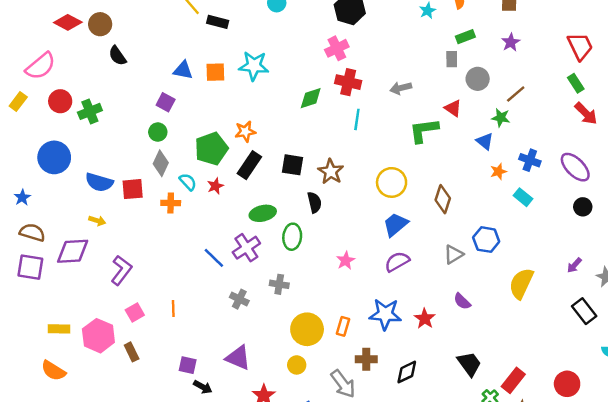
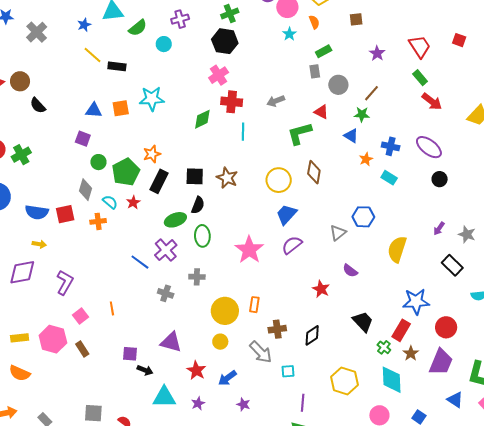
purple star: (511, 42) -> (377, 53), moved
green circle: (158, 132) -> (98, 162), moved
brown diamond: (443, 199) -> (314, 172), moved
black semicircle: (314, 202) -> (198, 205), moved, turned 42
pink star: (346, 261) -> (249, 250), size x1.8
blue star: (385, 314) -> (416, 302), moved

